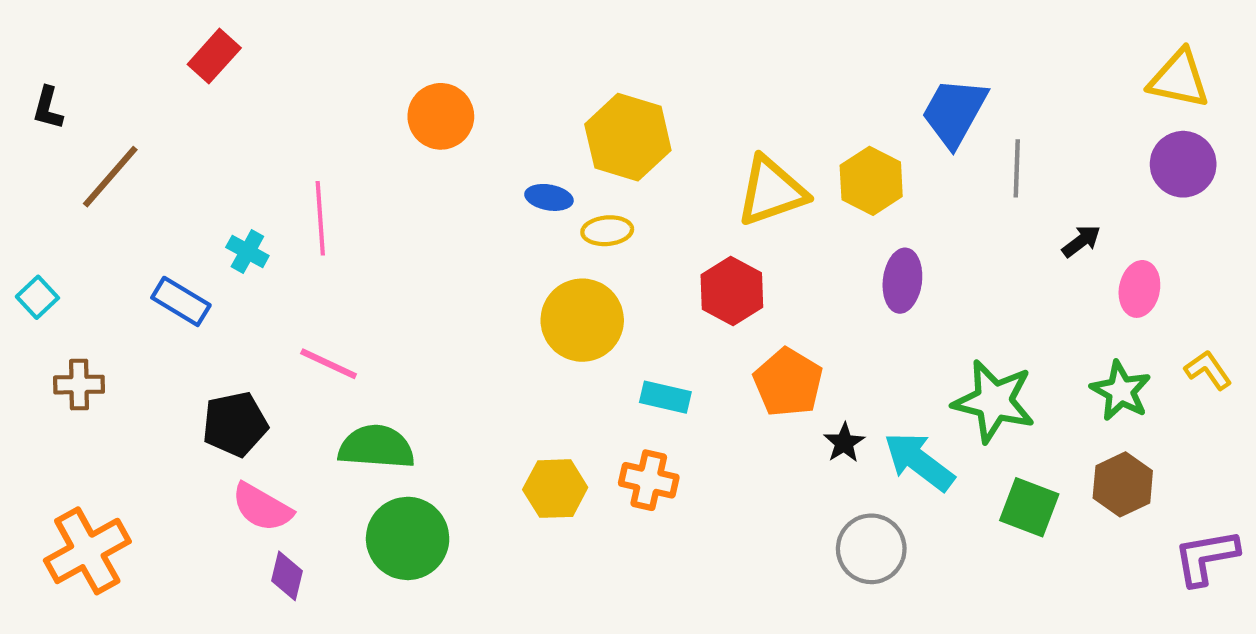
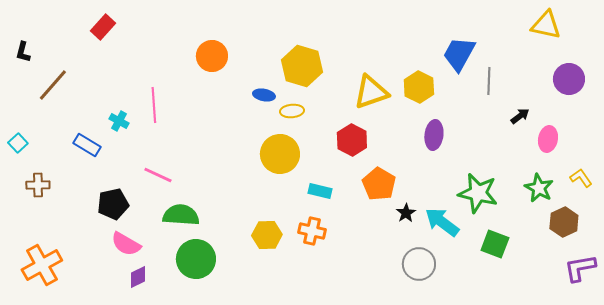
yellow triangle: (1179, 79) -> (546, 25), moved
brown hexagon: (1123, 484) -> (564, 222), moved
purple diamond: (287, 576) -> (138, 277), turned 50

